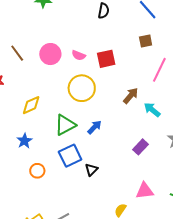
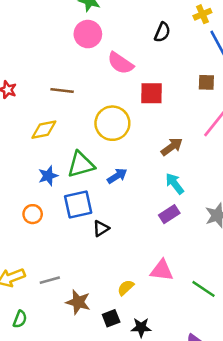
brown line: (17, 53) -> (62, 90), moved, turned -60
pink circle: (50, 54) -> (88, 34), moved
pink semicircle: (79, 55) -> (120, 63), moved, size x1.5
cyan arrow: (152, 110) -> (175, 184), moved
blue star: (24, 141) -> (48, 176), moved

